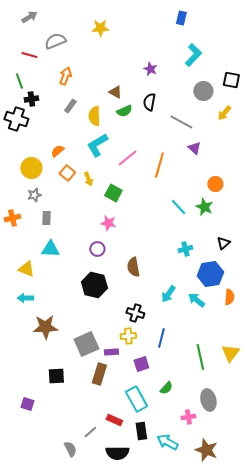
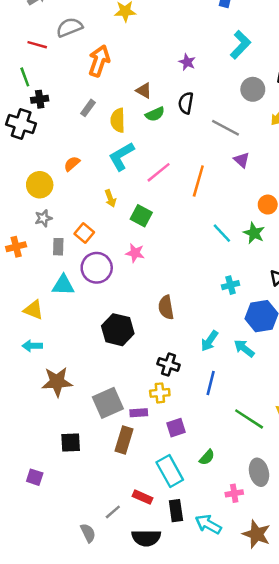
orange arrow: (65, 76) -> (99, 61), moved, size x1.4
orange square: (67, 173) -> (84, 233), moved
purple circle: (97, 249) -> (97, 268), moved, size x1.6
blue line: (161, 338) -> (211, 383), moved
green line: (200, 357) -> (249, 419), turned -45

